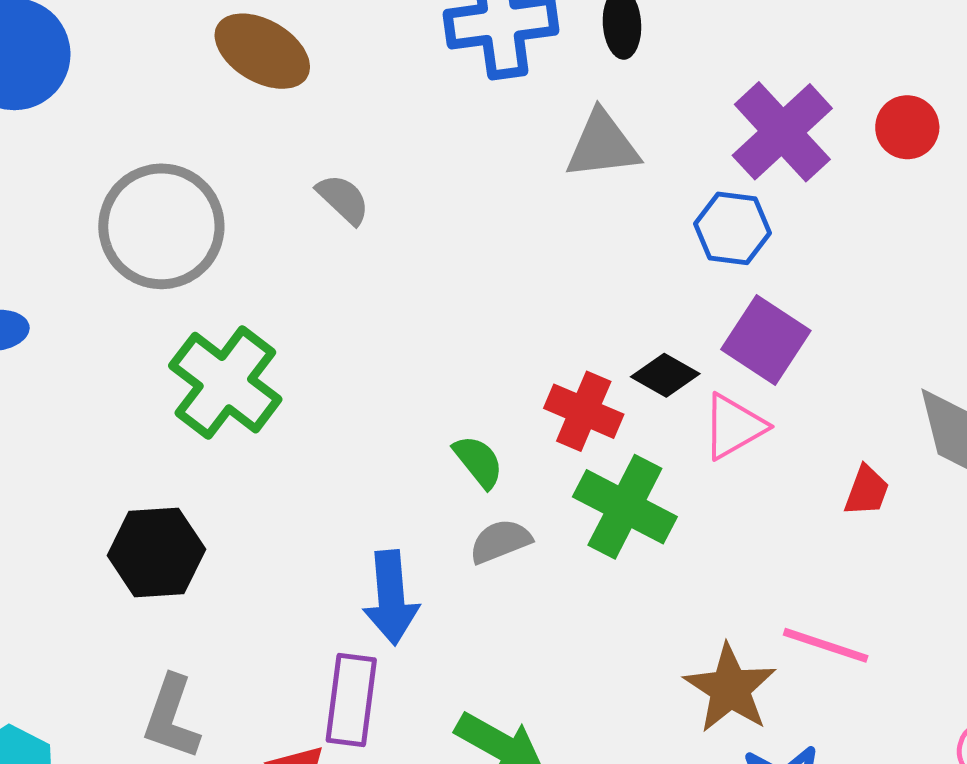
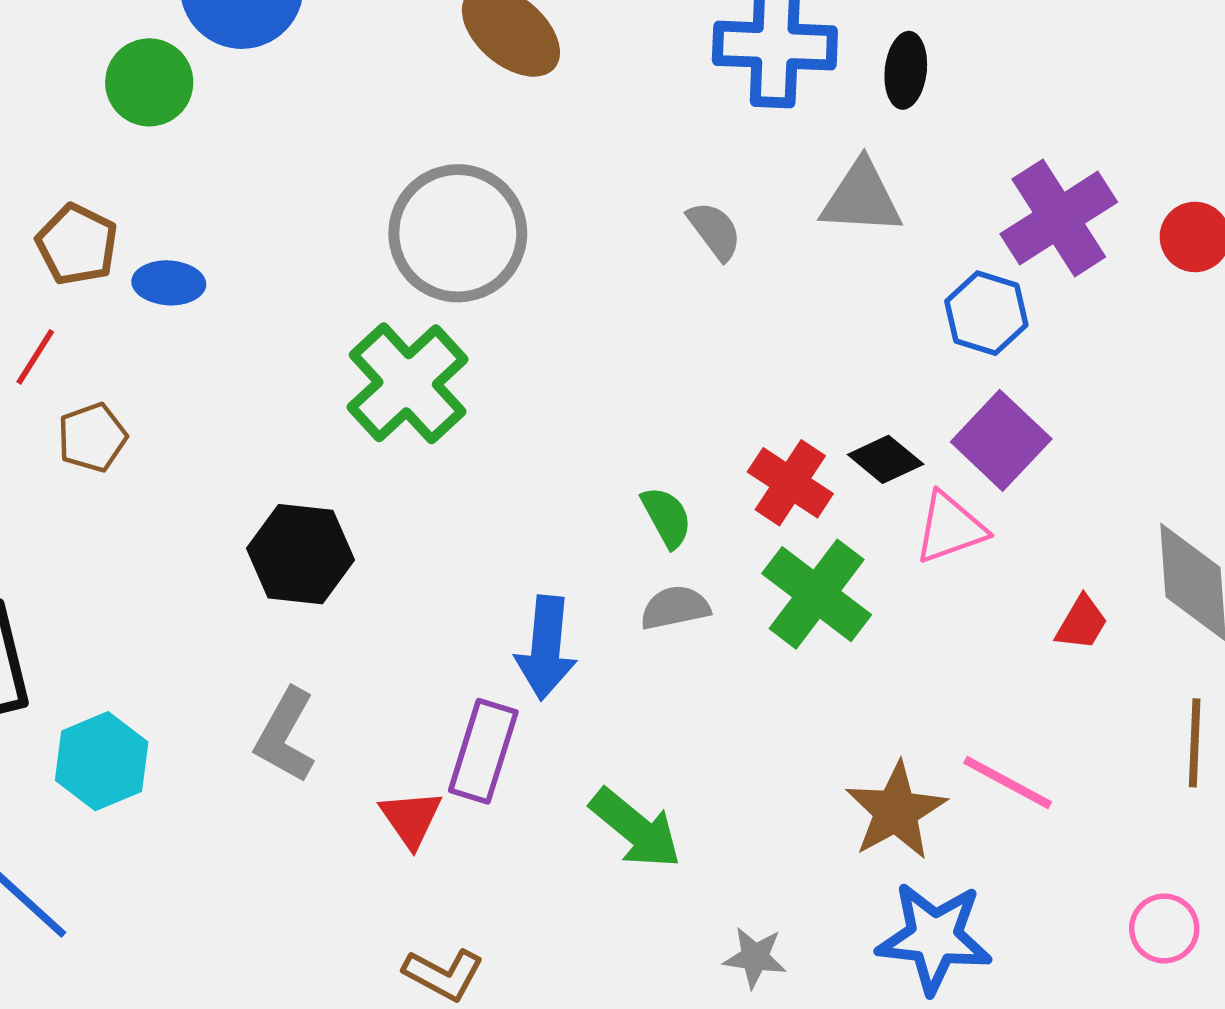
gray semicircle: (343, 199) -> (715, 231), moved
gray circle: (161, 226) -> (458, 233), moved

